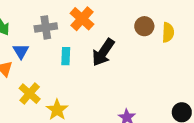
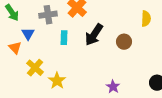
brown circle: (144, 26) -> (124, 42), moved

